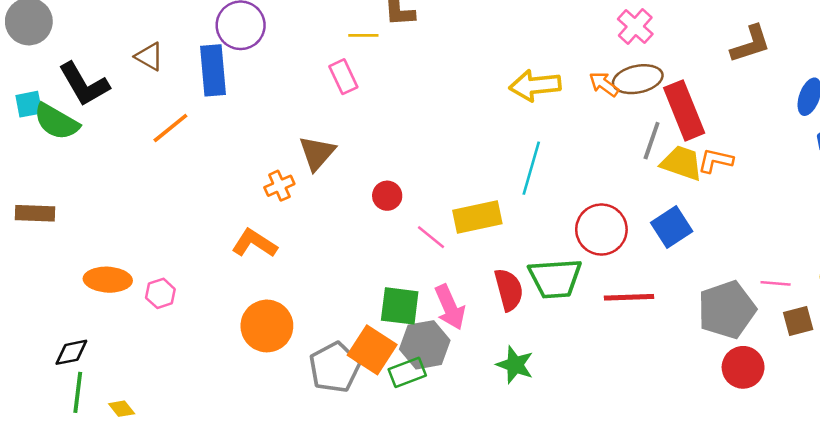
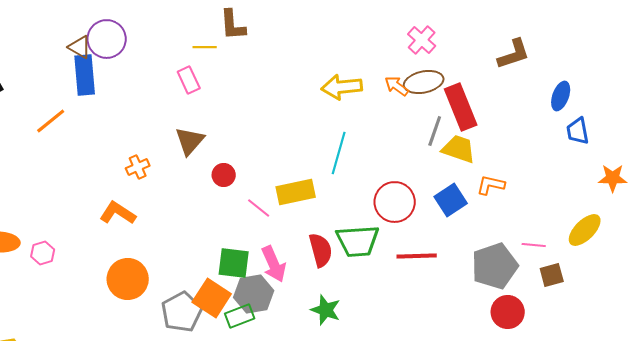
brown triangle: (149, 57) -> (80, 47), moved
brown triangle: (317, 153) -> (190, 141), moved
orange L-shape: (715, 161) -> (491, 185), moved

